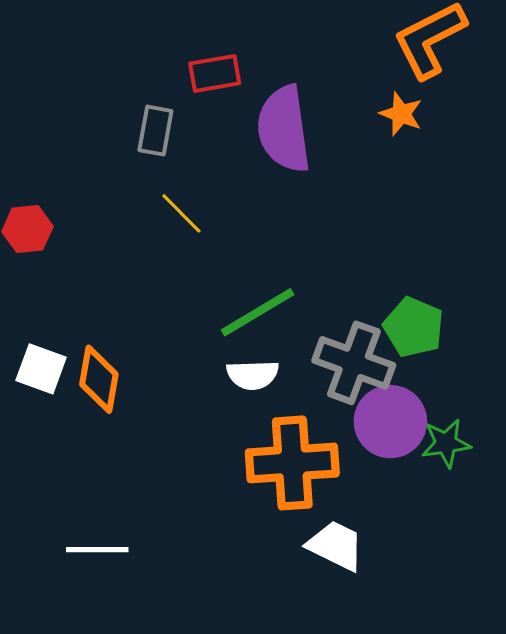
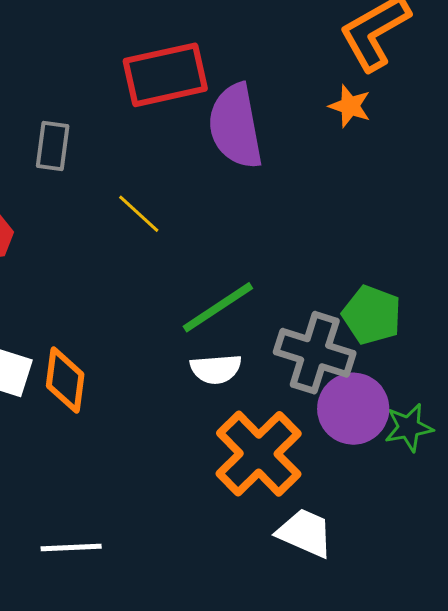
red rectangle: (215, 73) -> (165, 75), size x1.6
gray rectangle: (155, 131) -> (53, 146), moved
orange cross: (292, 463) -> (259, 454), turned -38

